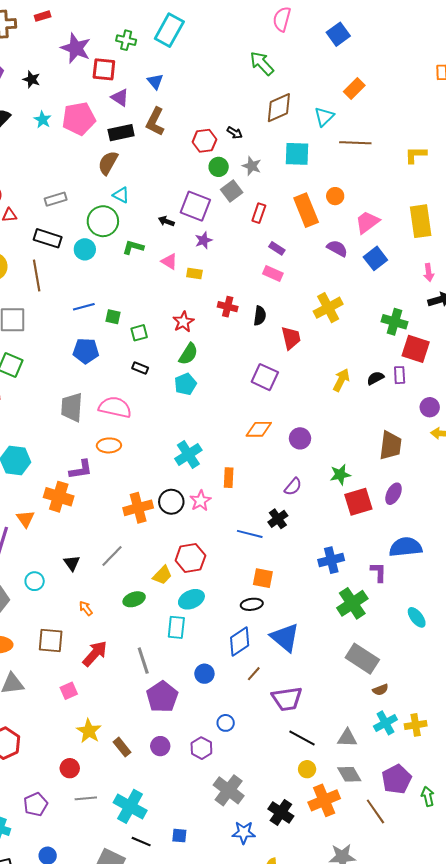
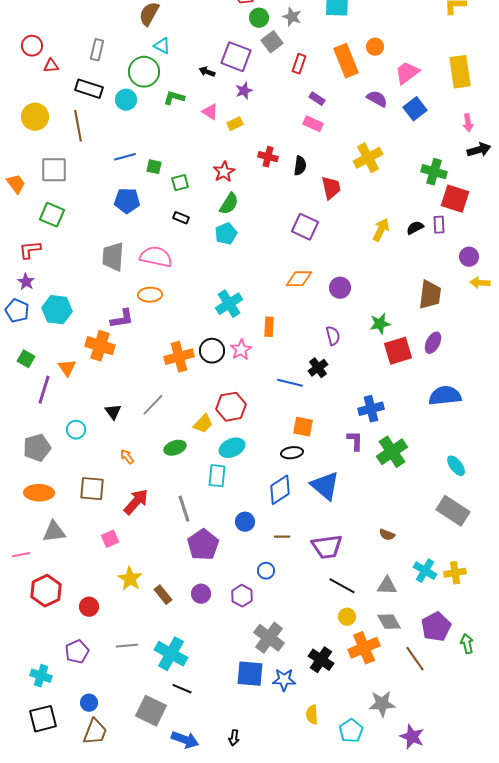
gray rectangle: (56, 199) -> (97, 50), turned -60
yellow rectangle: (194, 273) -> (235, 124), turned -35
purple semicircle: (293, 487) -> (333, 336), turned -54
purple L-shape: (378, 572) -> (355, 441), moved
gray rectangle: (362, 659) -> (453, 511), moved
brown line: (254, 674) -> (282, 537), moved, turned 49
brown semicircle: (380, 690) -> (387, 535), moved, turned 42
cyan cross: (385, 723) -> (425, 571), turned -30
red circle: (70, 768) -> (89, 607), moved
blue square: (179, 836) -> (250, 674), moved, size x1.8

